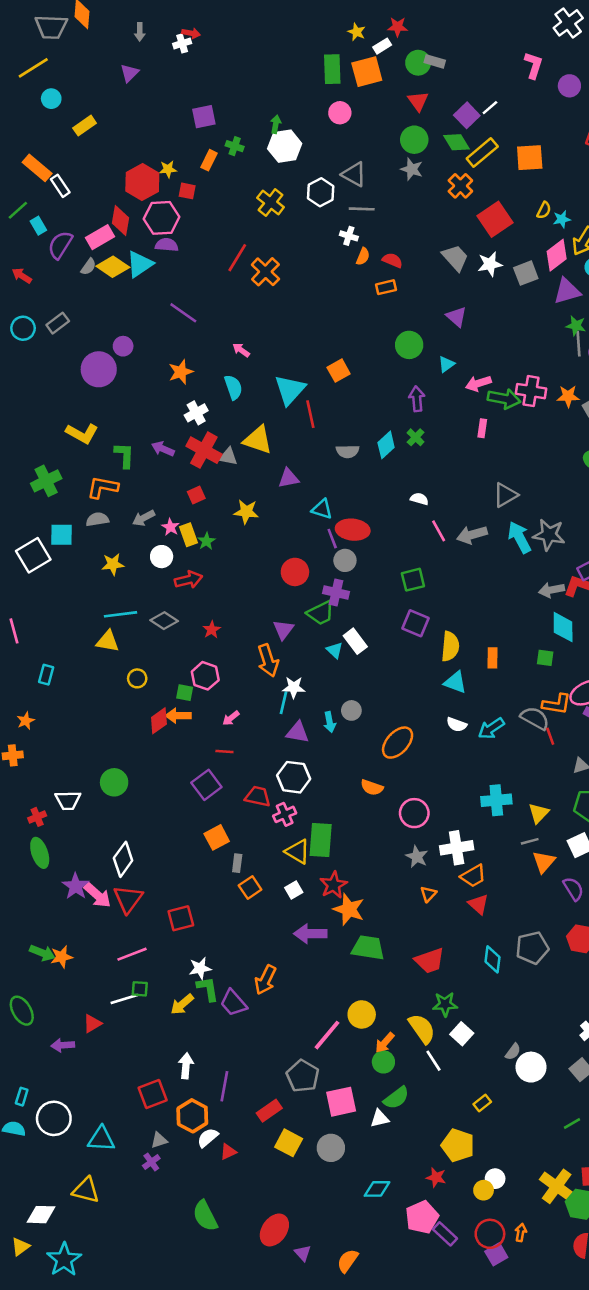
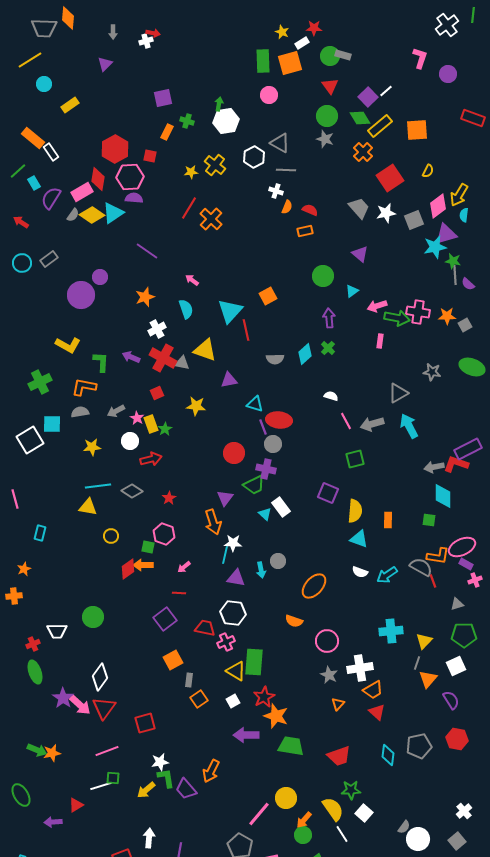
yellow star: (168, 169) -> (191, 172), moved
cyan star: (562, 219) -> (435, 247), moved, size x1.6
gray star: (549, 535) -> (432, 372), moved, size x0.7
green square: (413, 580) -> (355, 459), moved
gray line: (530, 841) -> (417, 663), turned -56

